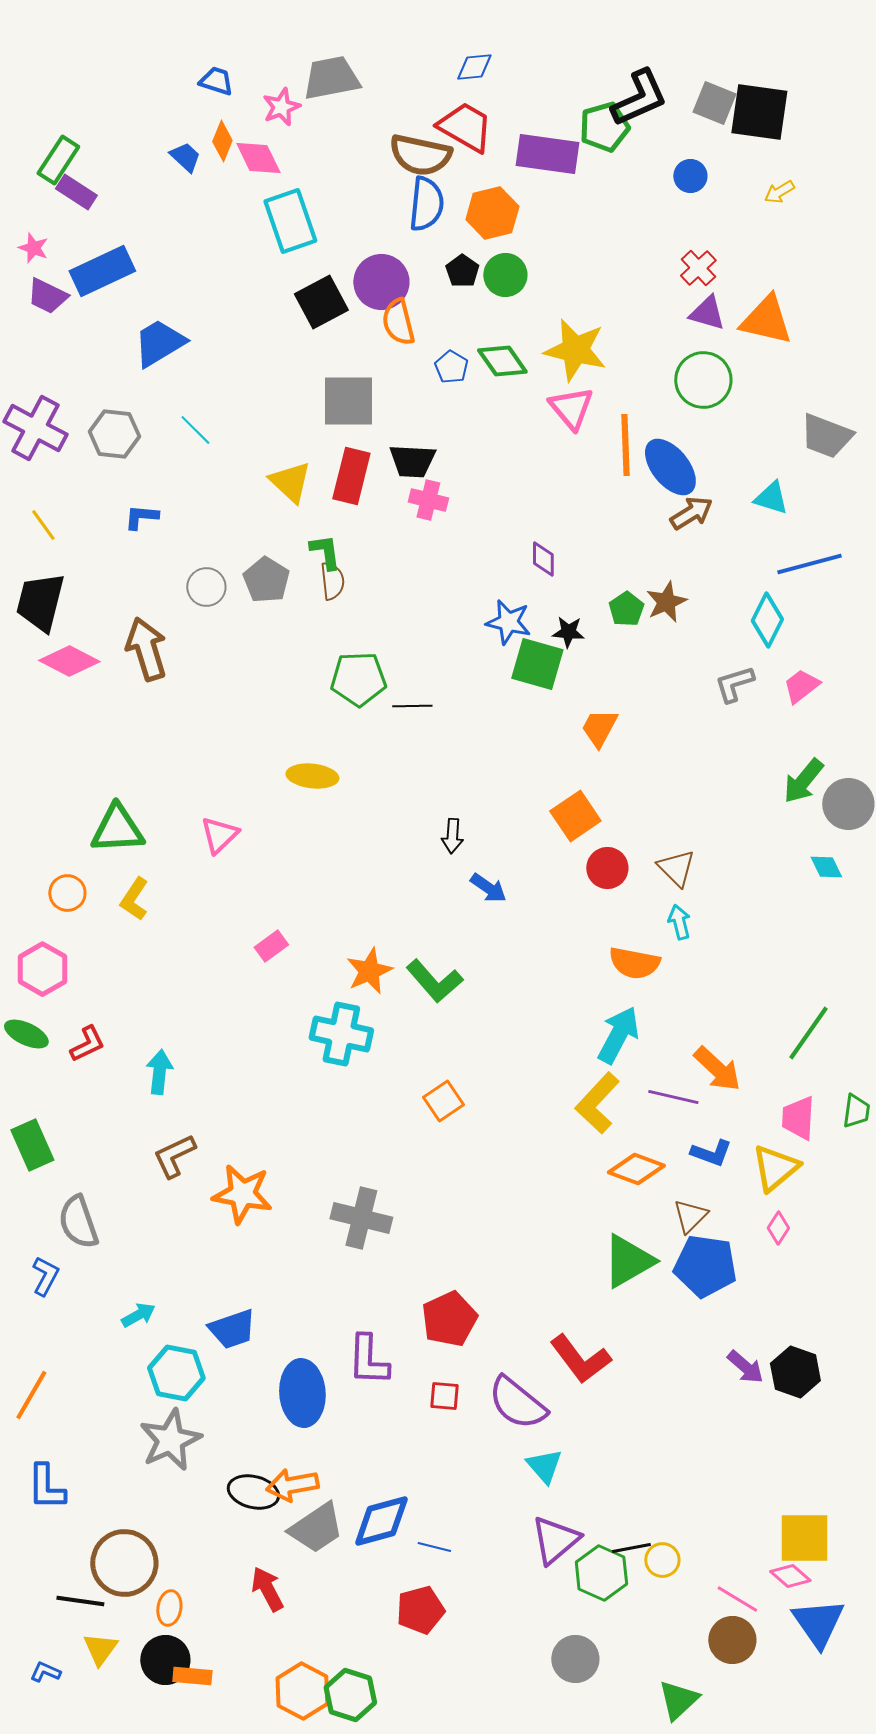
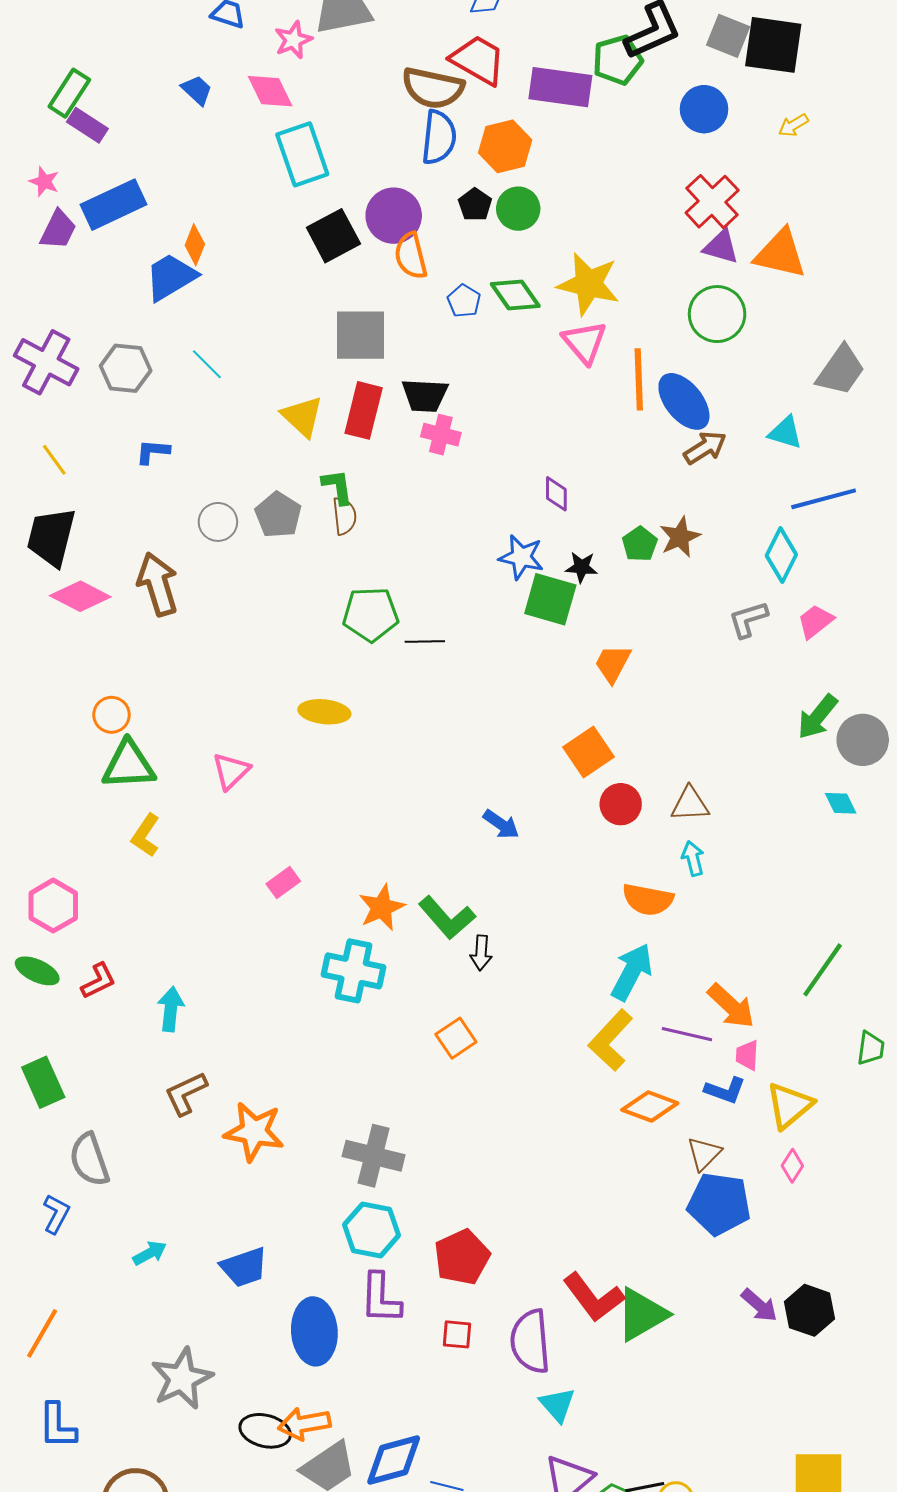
orange diamond: (222, 141) -> (195, 245), moved
blue circle: (690, 176) -> (704, 109), size x1.4
red cross: (698, 268) -> (712, 202), size x1.5
purple trapezoid: (47, 296) -> (58, 230), turned -90
gray trapezoid: (826, 436) -> (841, 370), turned -76
black arrow: (452, 836) -> (481, 953), moved
brown triangle: (676, 868) -> (690, 804), turned -48
orange circle: (67, 893) -> (111, 715), moved
pink trapezoid: (798, 1118) -> (747, 1055), moved, size x0.7
green triangle: (628, 1261) -> (642, 1314), moved
cyan hexagon: (176, 1373) -> (372, 1230), moved
purple semicircle: (517, 1403) -> (530, 1341), turned 46

